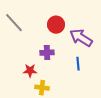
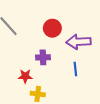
purple arrow: (81, 38) -> (78, 42), turned -35

